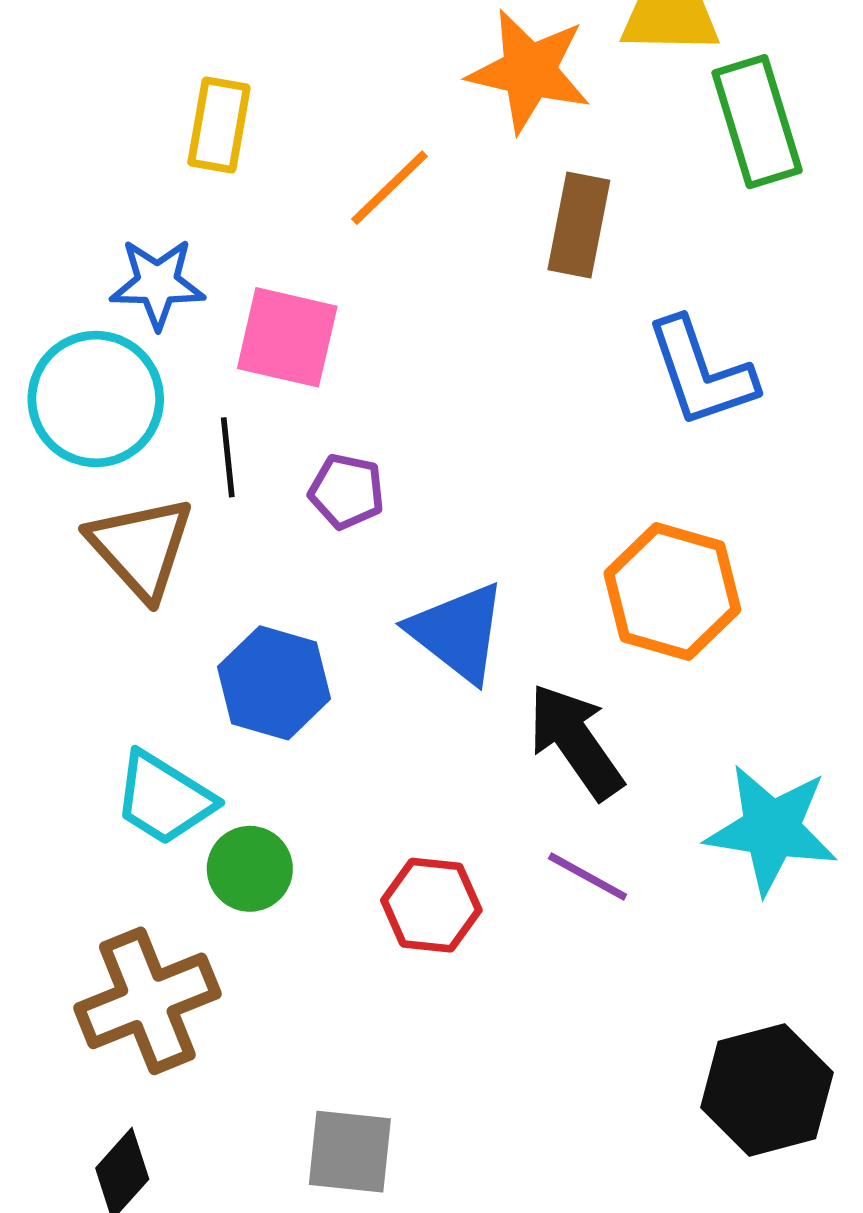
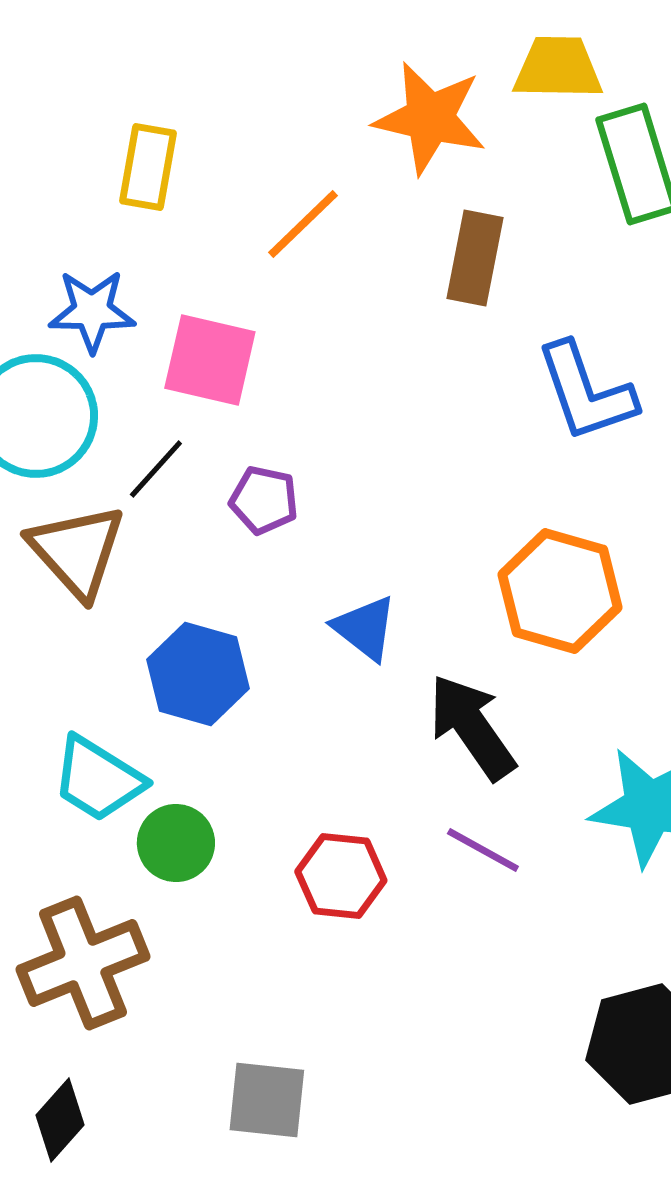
black line: (228, 457) -> (156, 469), turned 48
blue triangle: (458, 632) -> (365, 628), size x0.7

